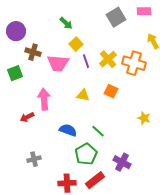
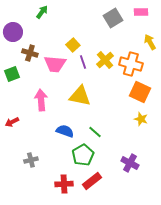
green arrow: (66, 23) -> (42, 12), moved, turned -96
orange square: (111, 91) -> (140, 92), moved, size x1.5
yellow triangle: (83, 95) -> (80, 96), size x1.6
red arrow: (27, 117) -> (12, 122), moved
purple cross: (122, 162) -> (130, 163), moved

